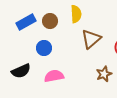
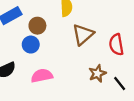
brown circle: (50, 21) -> (37, 26), moved

